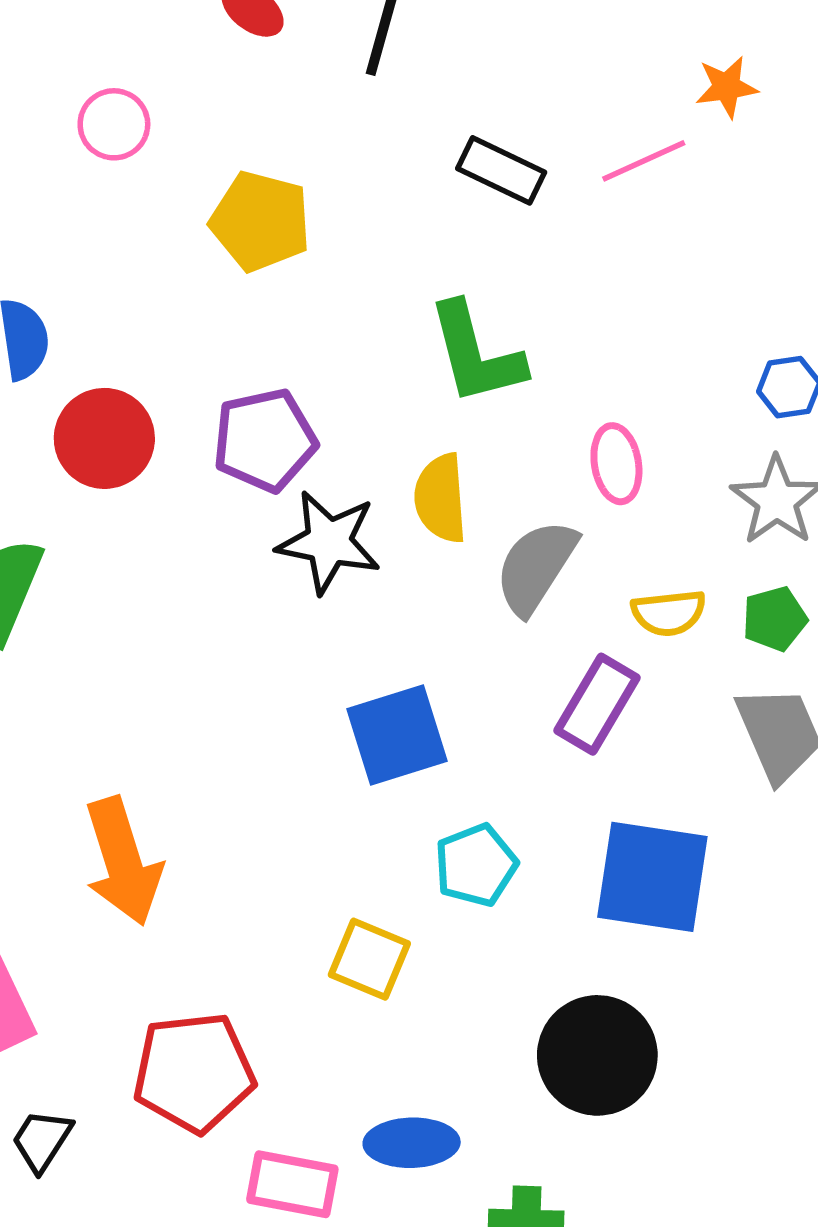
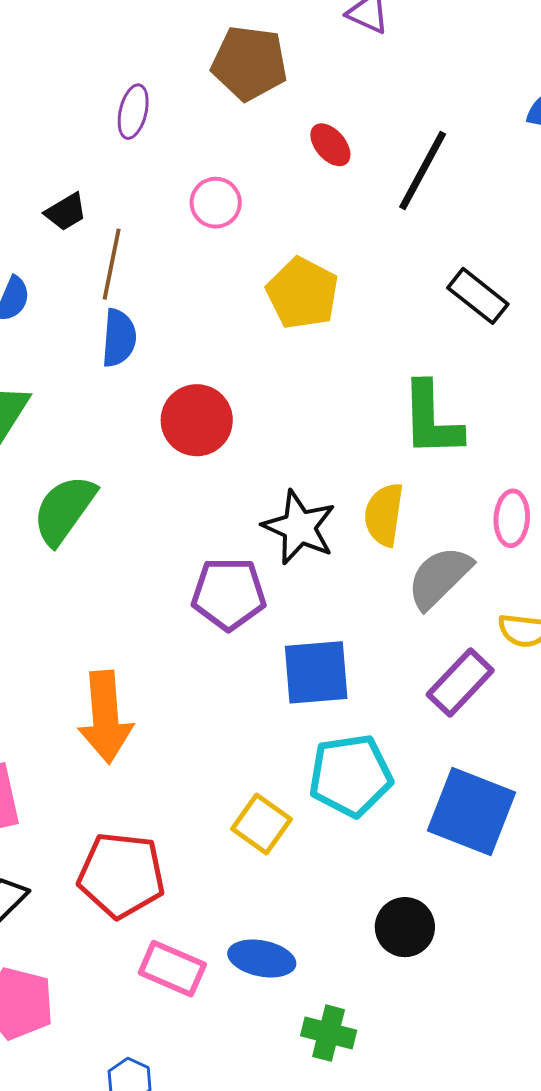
red circle: (104, 438) -> (197, 420), moved
purple pentagon: (265, 440) -> (229, 594), moved
cyan pentagon: (476, 865) -> (350, 775), size x1.4
black circle: (597, 1055) -> (405, 927), size x0.7

